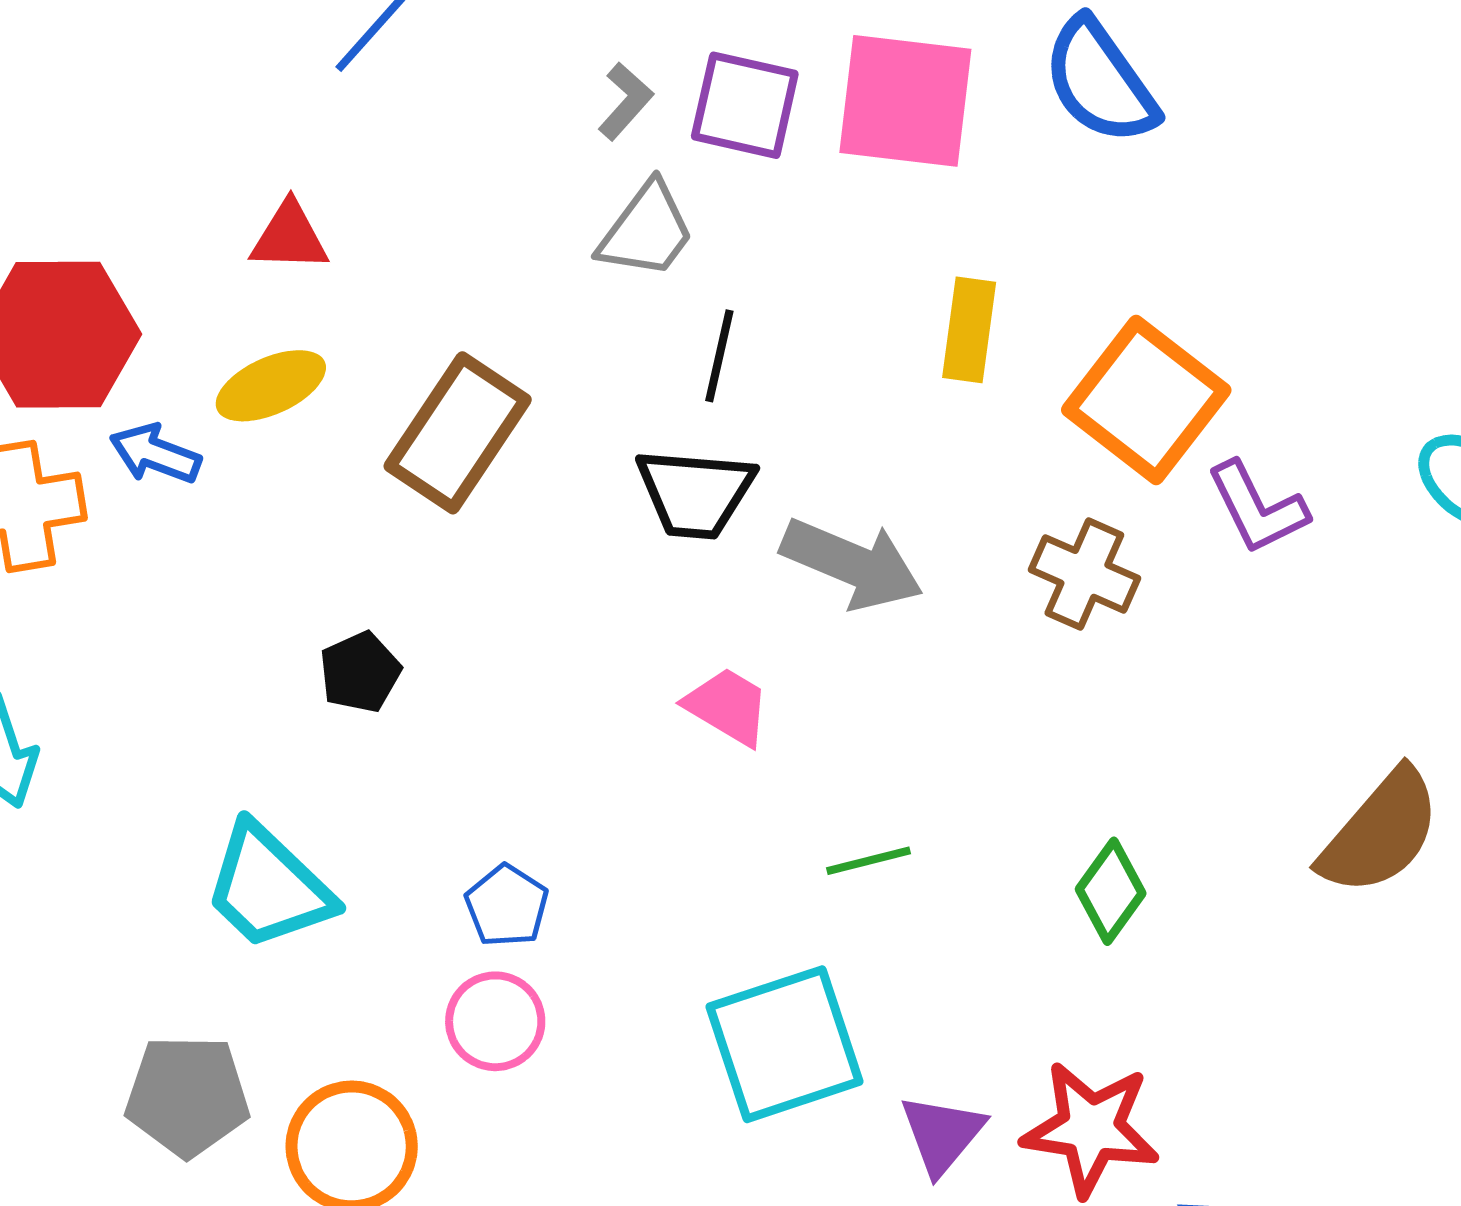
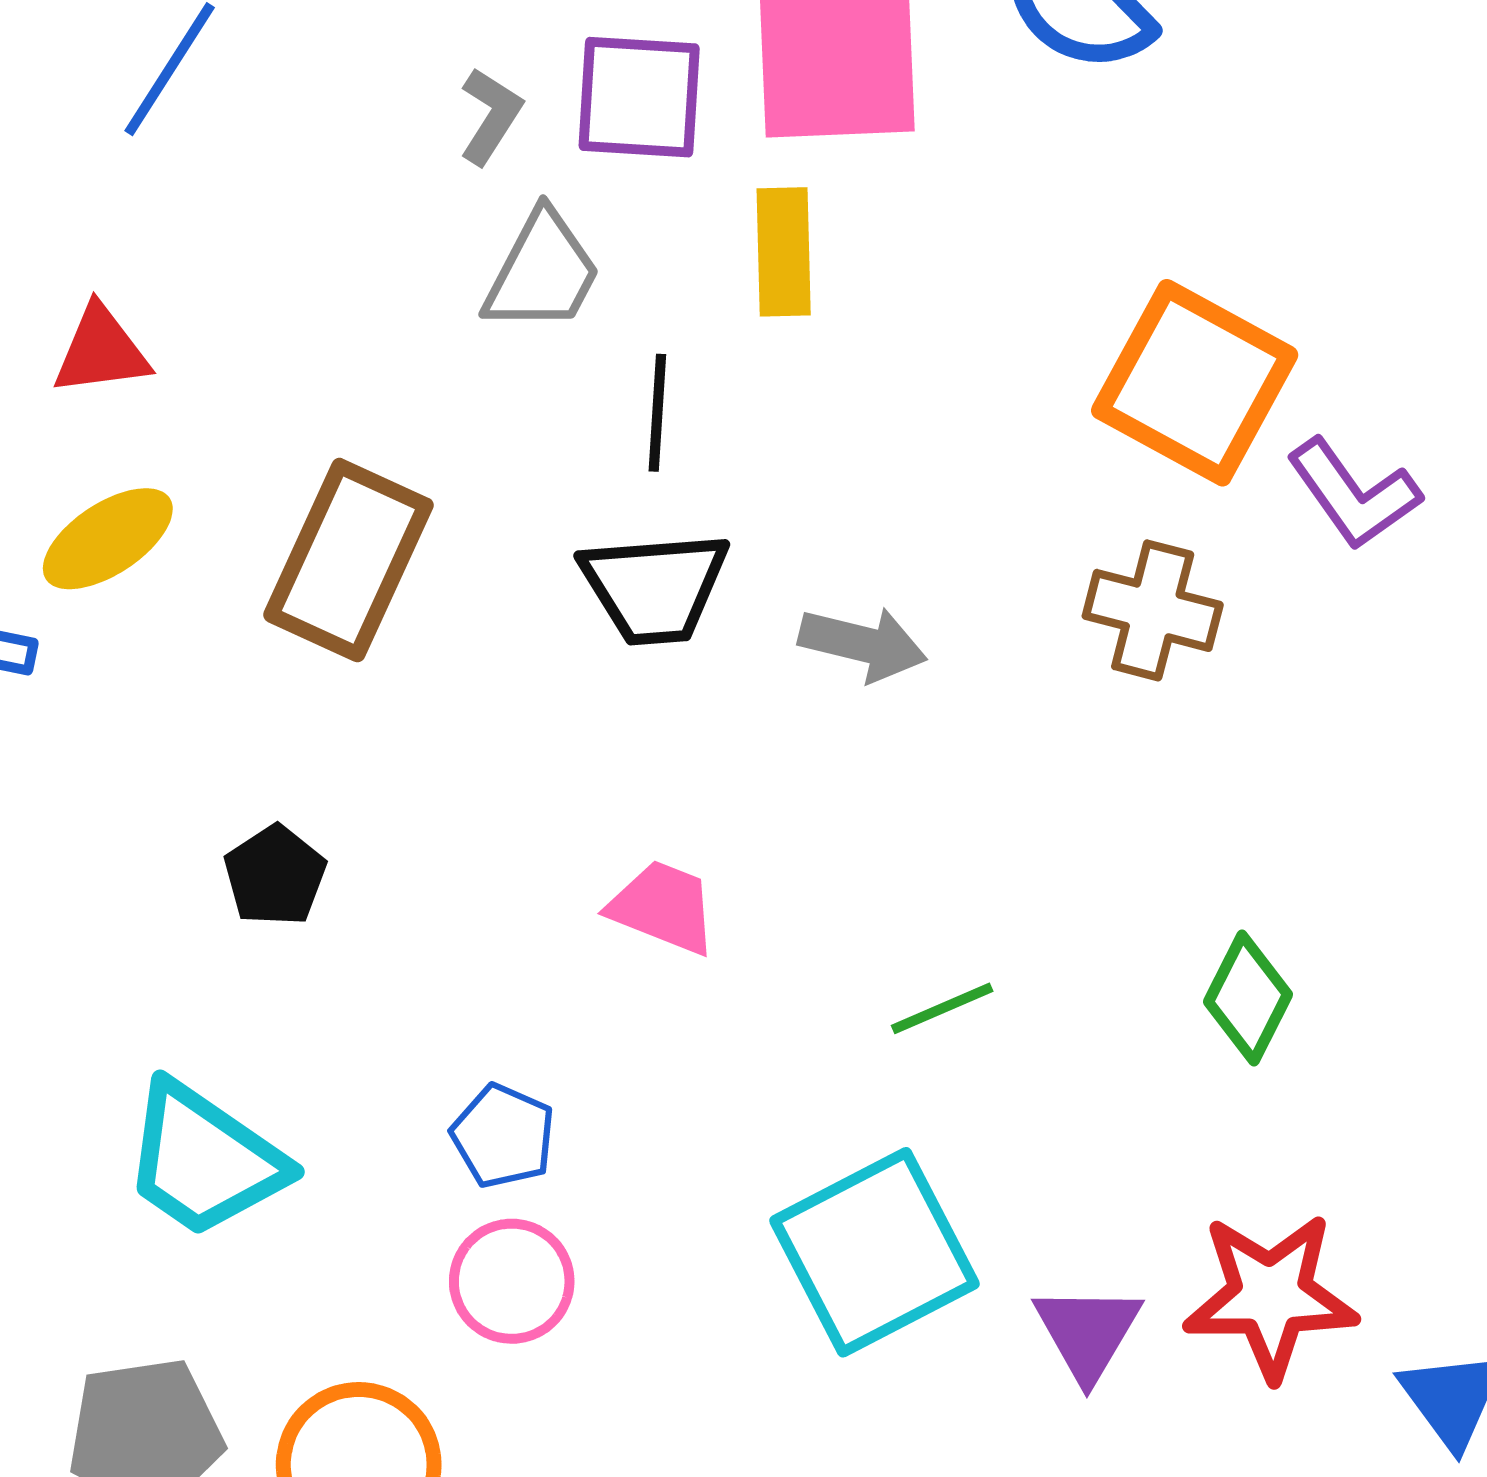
yellow rectangle: (969, 330) -> (784, 252), moved
gray arrow: (852, 564) -> (863, 644), size x0.7
pink trapezoid: (728, 706) -> (663, 907), moved

